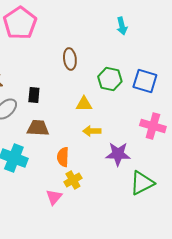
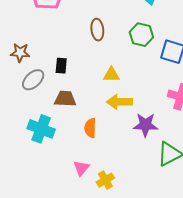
green hexagon: (110, 79) -> (141, 35), moved
yellow arrow: (92, 131) -> (119, 102), size x1.4
yellow cross: (73, 180) -> (105, 180), moved

